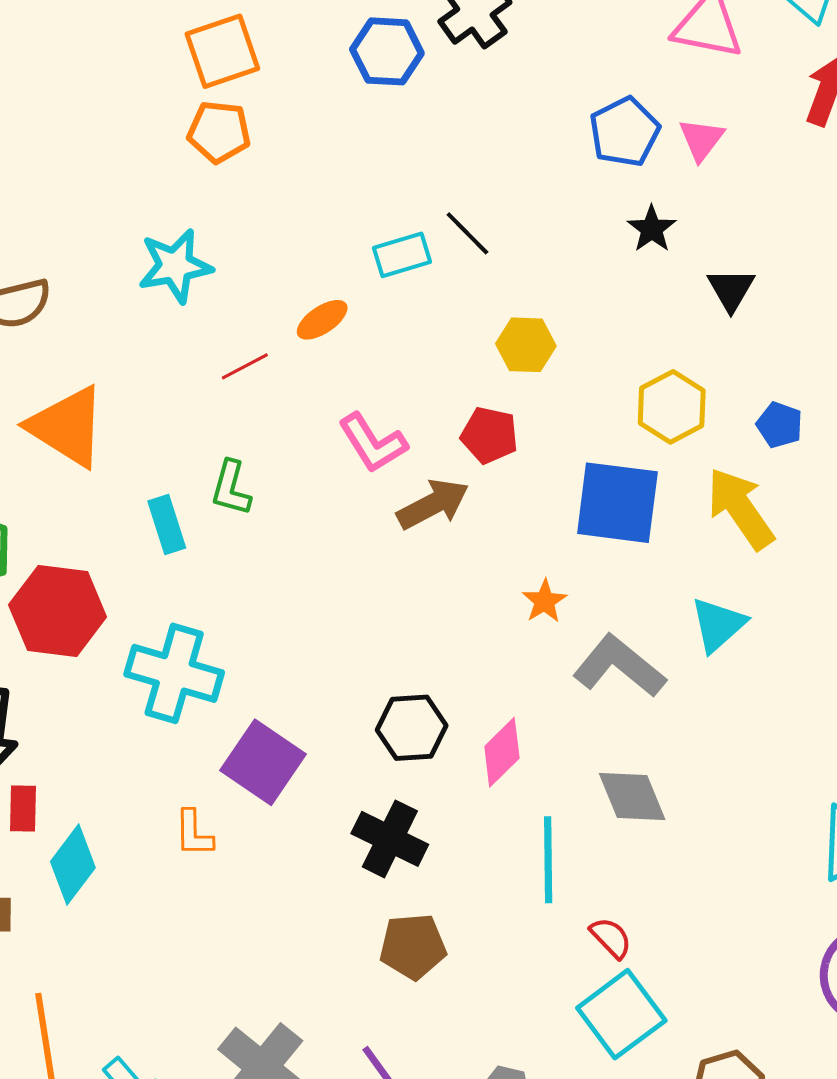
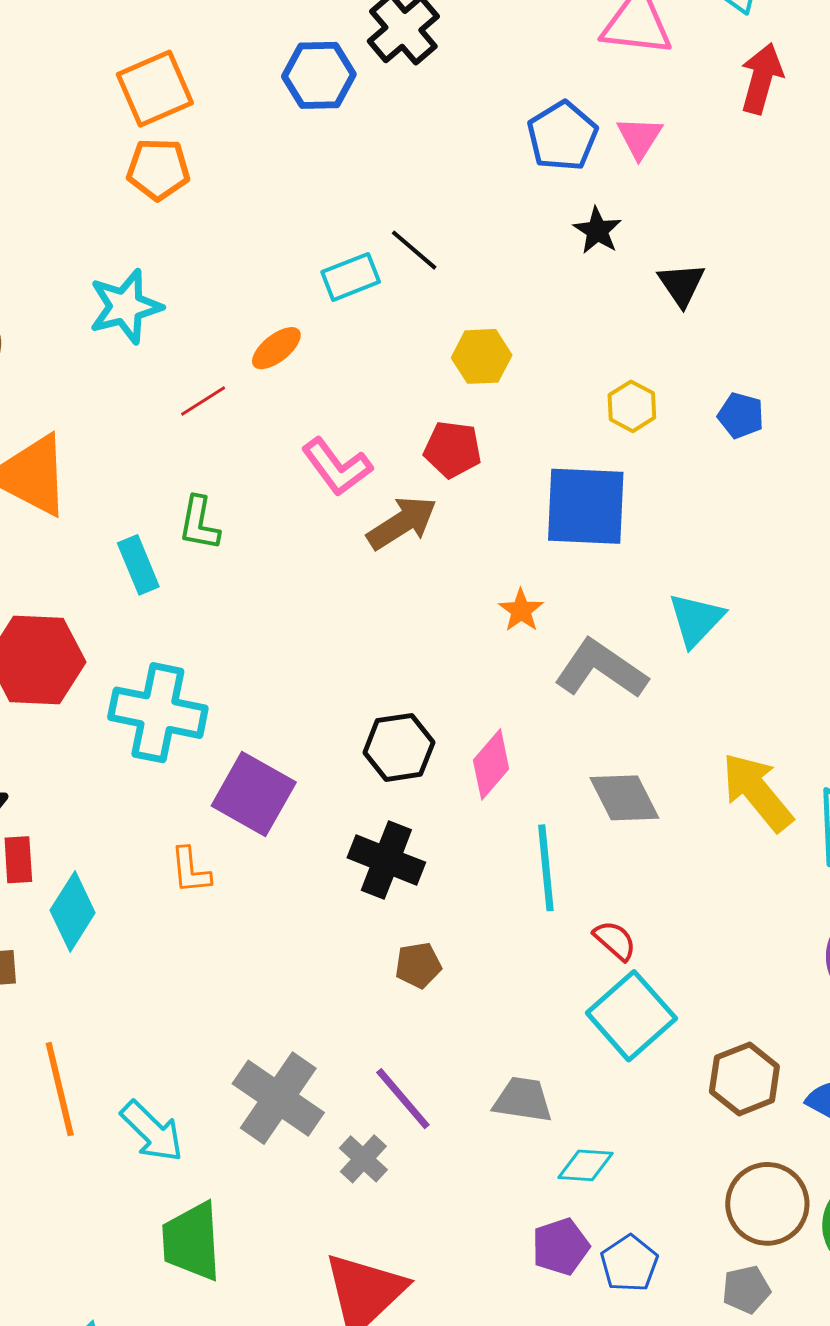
yellow hexagon: (672, 407) -> (632, 406), size x0.7
yellow arrow: (740, 508) -> (757, 792), moved
brown pentagon: (413, 946) -> (418, 965), size x0.7

